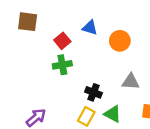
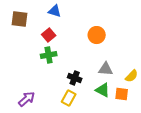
blue triangle: (90, 28) -> (55, 11), moved
green triangle: (113, 114) -> (103, 90), moved

